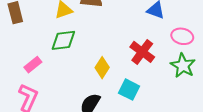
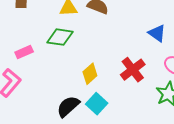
cyan square: (129, 90) -> (97, 104), moved

